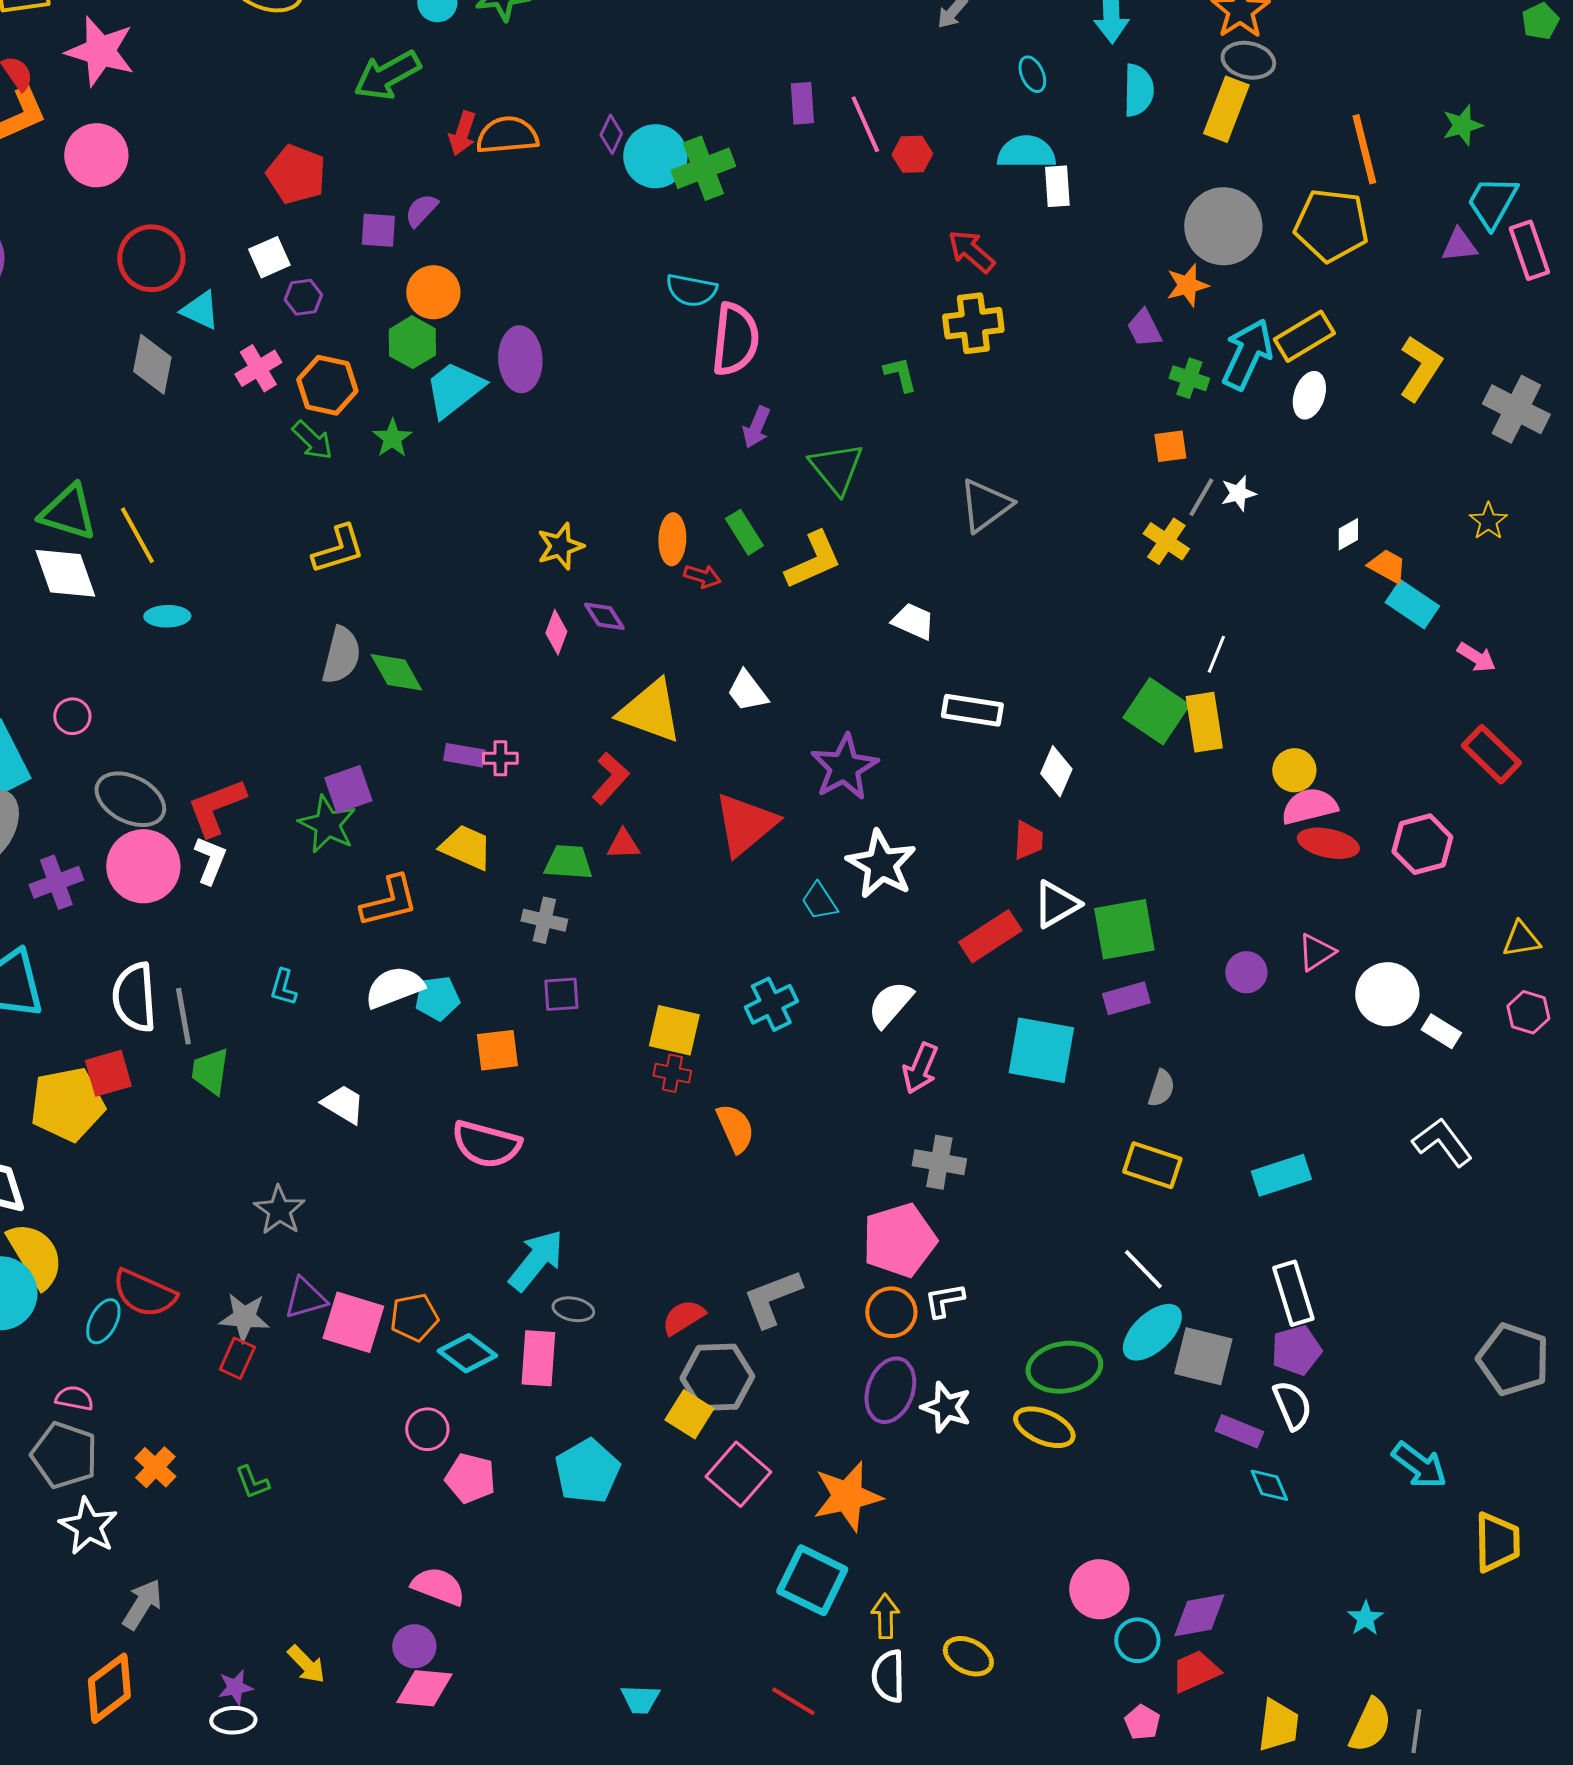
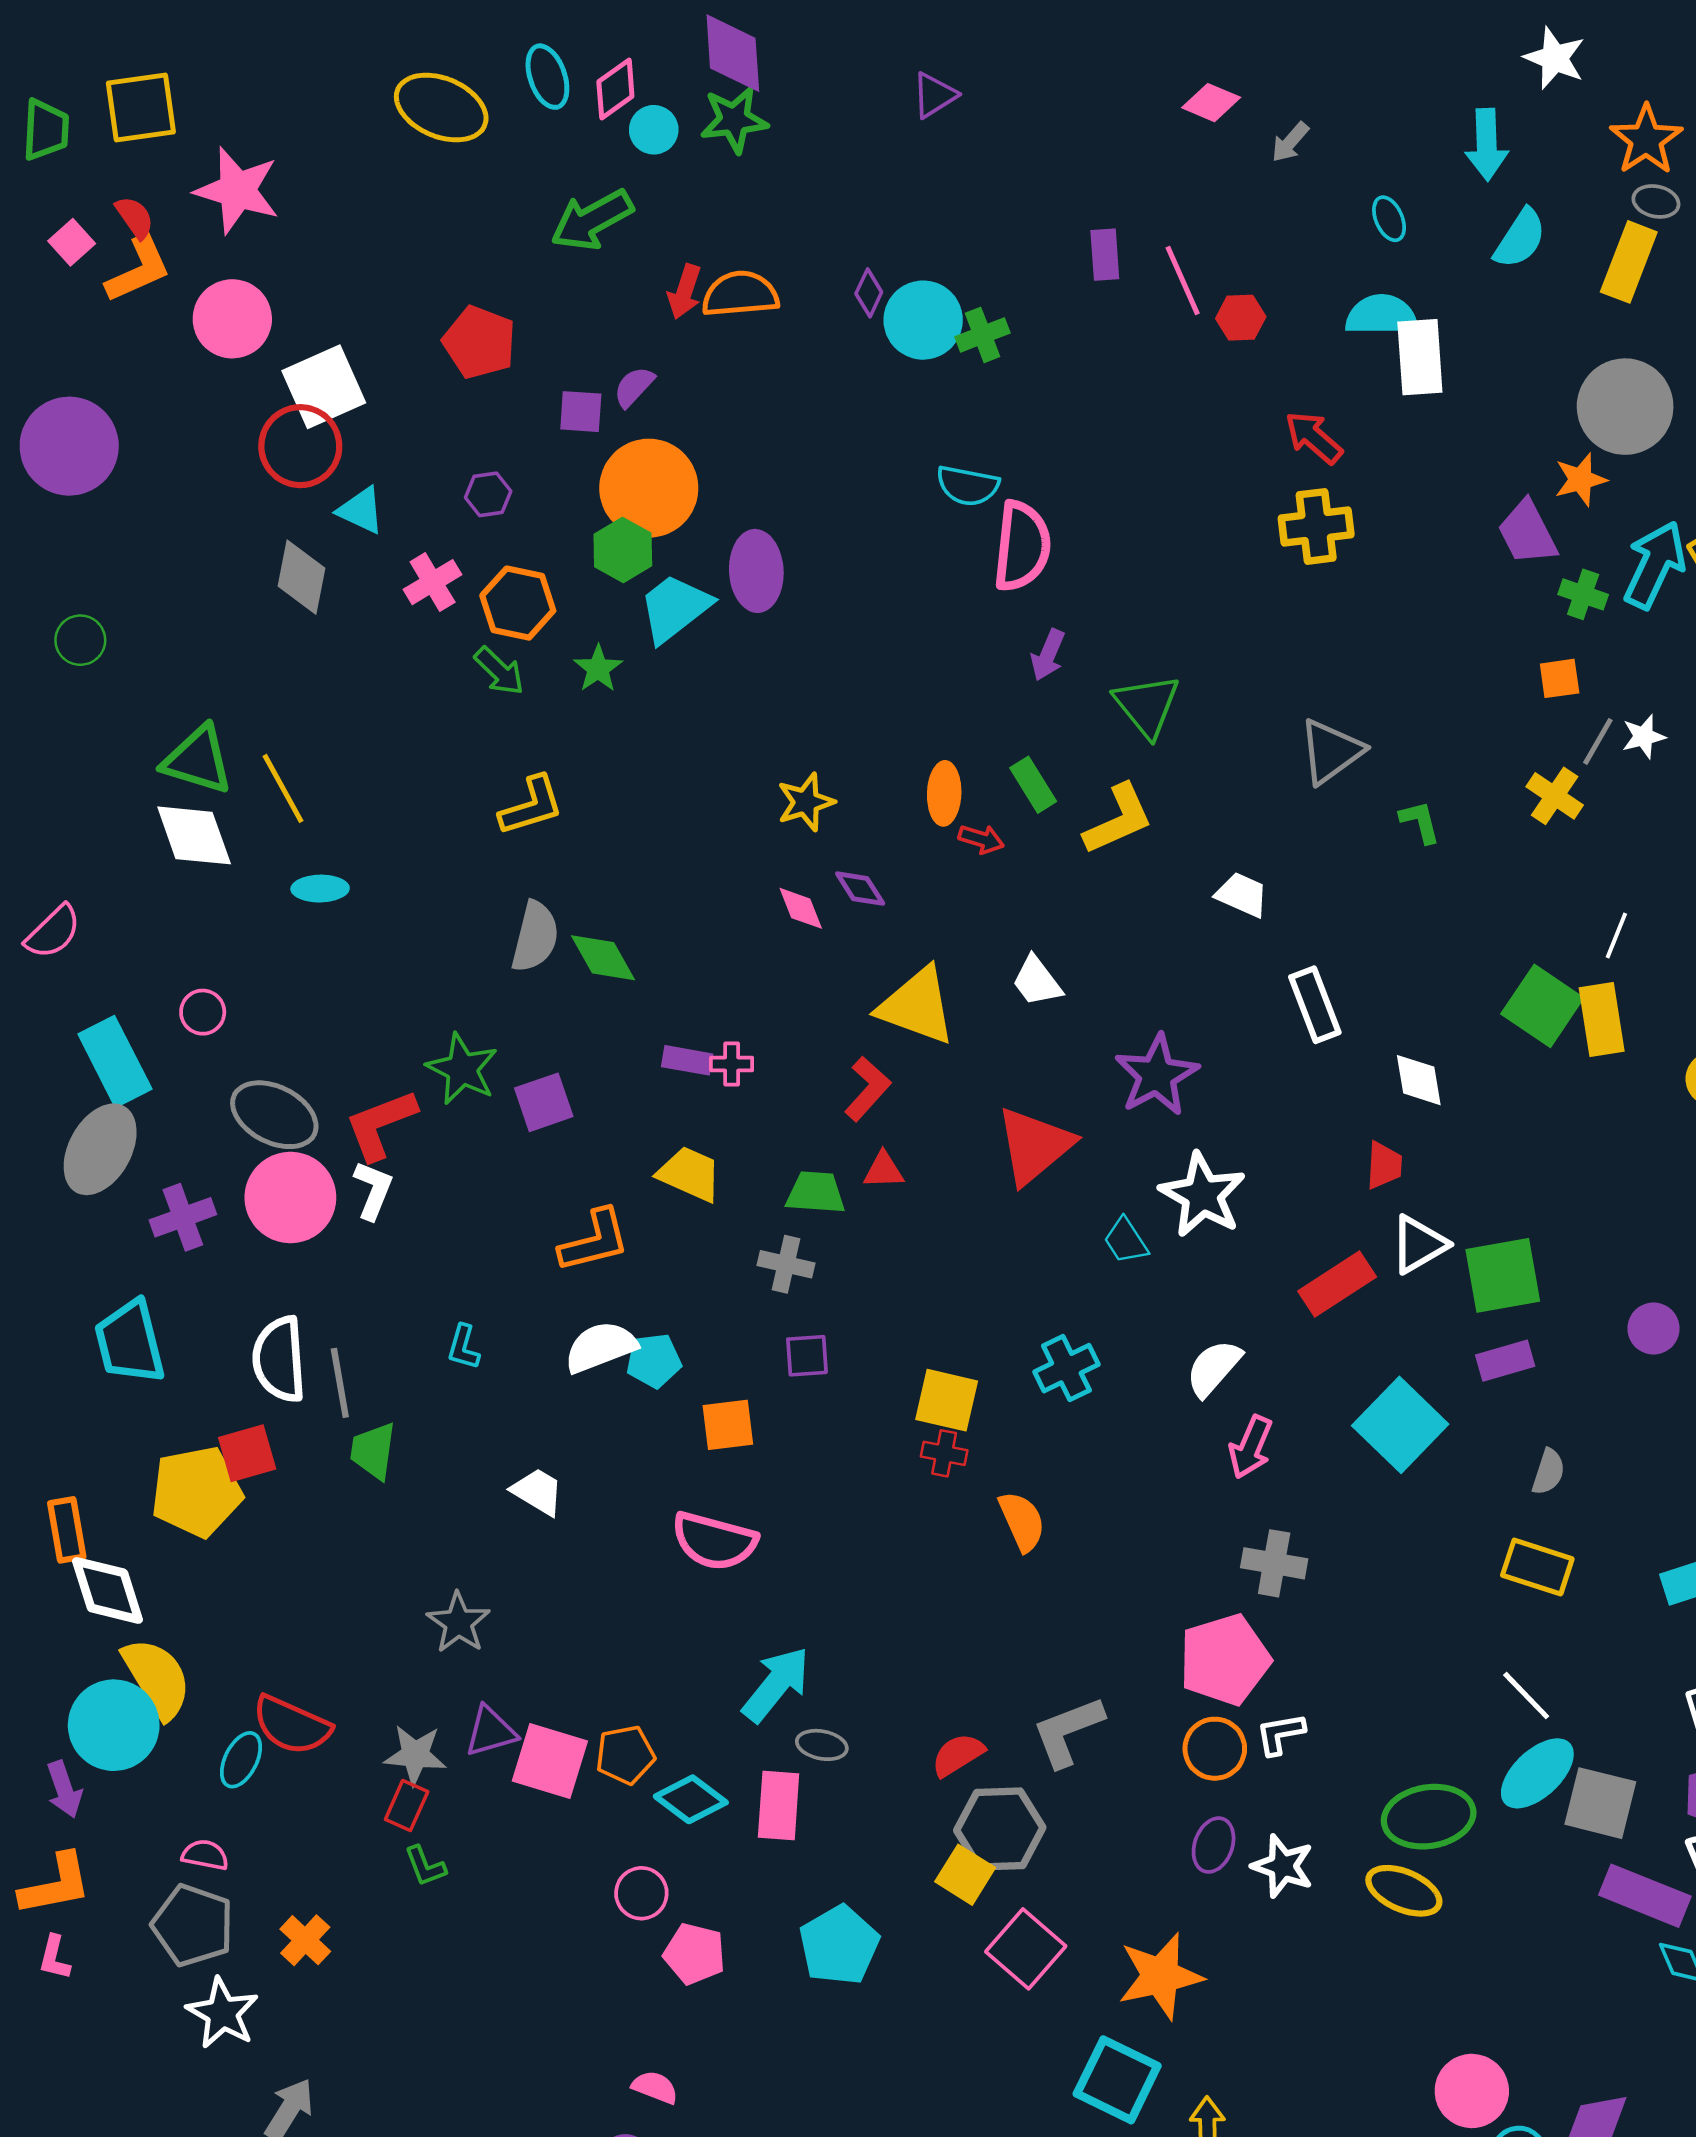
gray ellipse: (1248, 60) -> (1656, 201), size x0.7
cyan semicircle: (1138, 90) -> (1520, 239), turned 32
green cross: (703, 168) -> (982, 335), size x0.7
white rectangle: (1057, 186) -> (1420, 357), size x1.5
white square: (269, 257) -> (324, 387), moved, size x1.6
orange circle: (433, 292) -> (649, 488), size x1.5
purple trapezoid: (1144, 328) -> (1527, 533), size x1.4
green L-shape: (900, 374) -> (1420, 822), moved
pink diamond: (556, 632) -> (801, 908), turned -42
white rectangle: (972, 710) -> (1315, 1005), turned 60
white diamond: (1056, 771) -> (1419, 1080), turned -33
green star: (327, 824) -> (462, 1069), moved
cyan square: (1041, 1050) -> (1400, 1425), turned 34
purple ellipse: (890, 1390) -> (1214, 1845), size x0.7
purple rectangle: (1239, 1431) -> (1645, 1896), size x1.5
green L-shape: (252, 1482) -> (425, 1866), moved
pink semicircle: (438, 1586) -> (655, 2087), size x0.7

